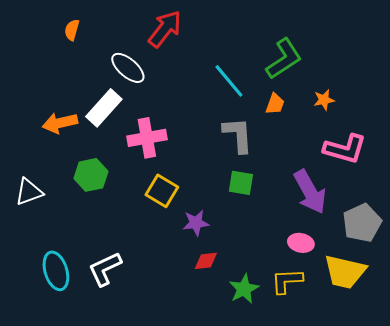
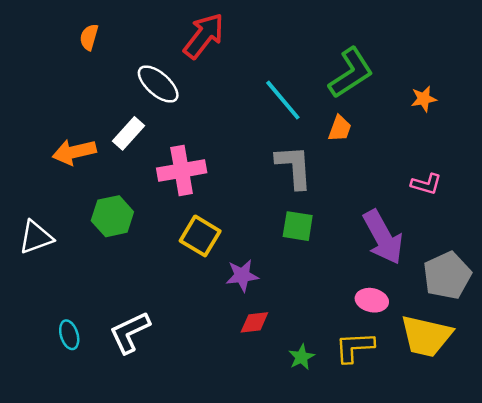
orange star: (324, 100) -> (424, 99), moved
white rectangle: (104, 108) -> (128, 133), size x0.7
pink L-shape: (345, 149) -> (426, 184), size x0.6
cyan ellipse: (56, 271) -> (69, 335), size x0.6
green star: (244, 289) -> (301, 357), size x0.7

